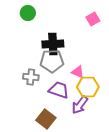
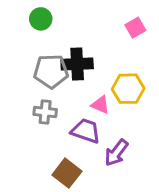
gray pentagon: (52, 61) -> (51, 71), moved
pink triangle: (78, 72) -> (100, 105), moved
yellow hexagon: (88, 87) -> (128, 89), moved

